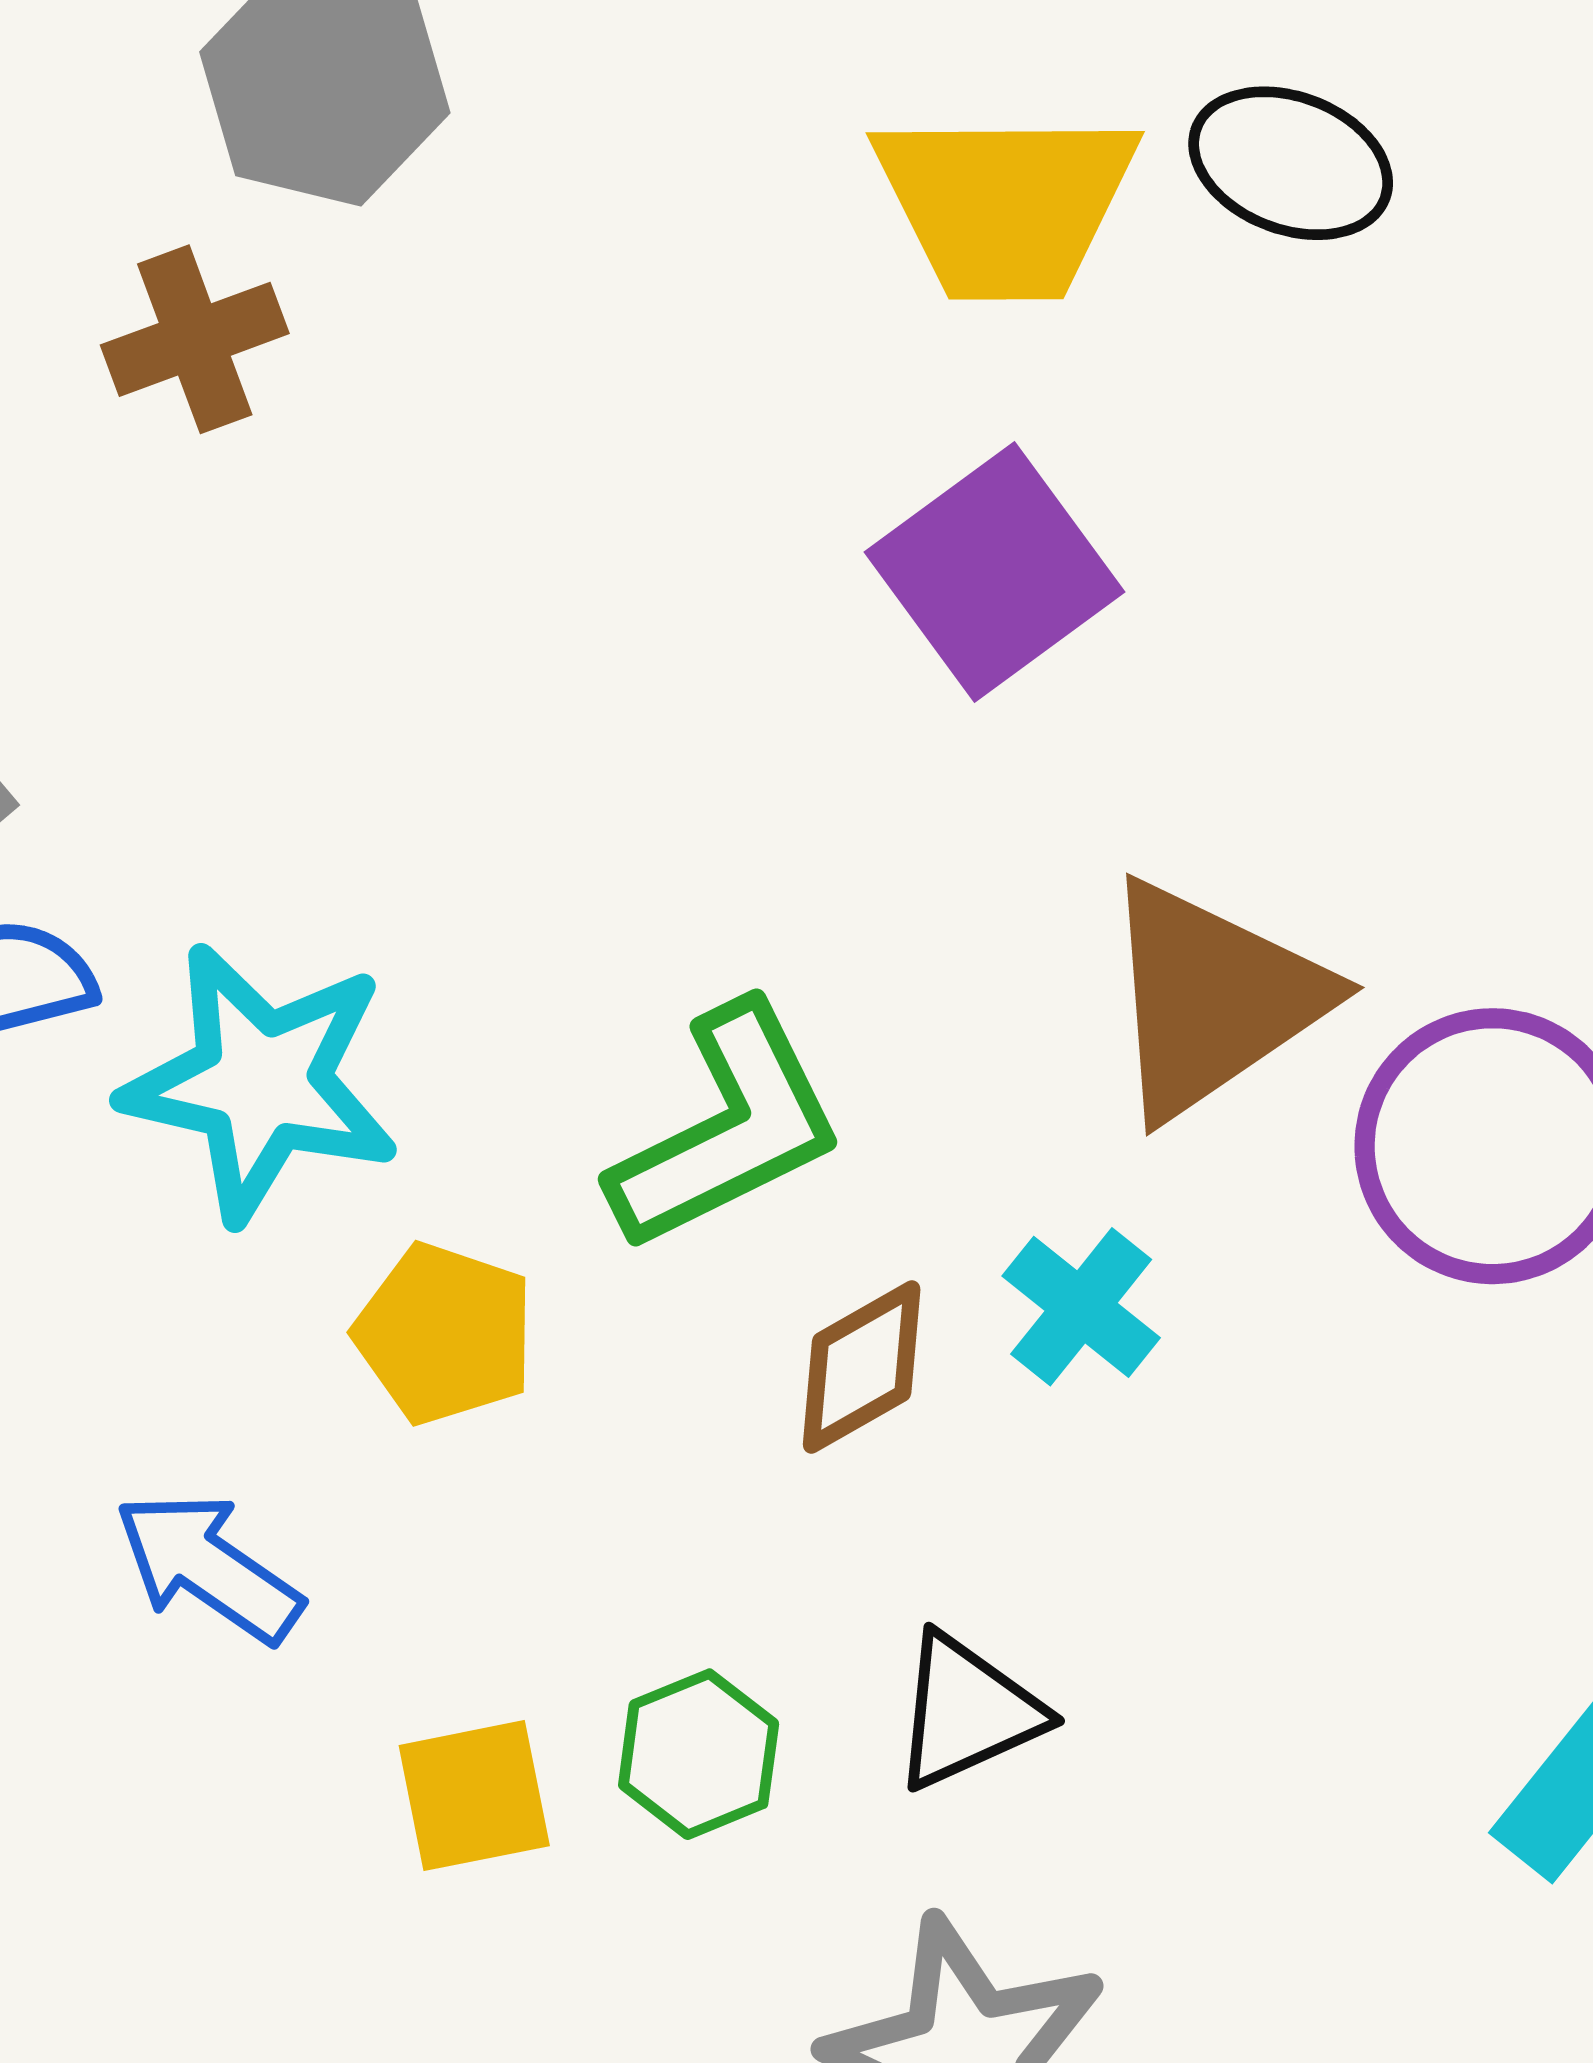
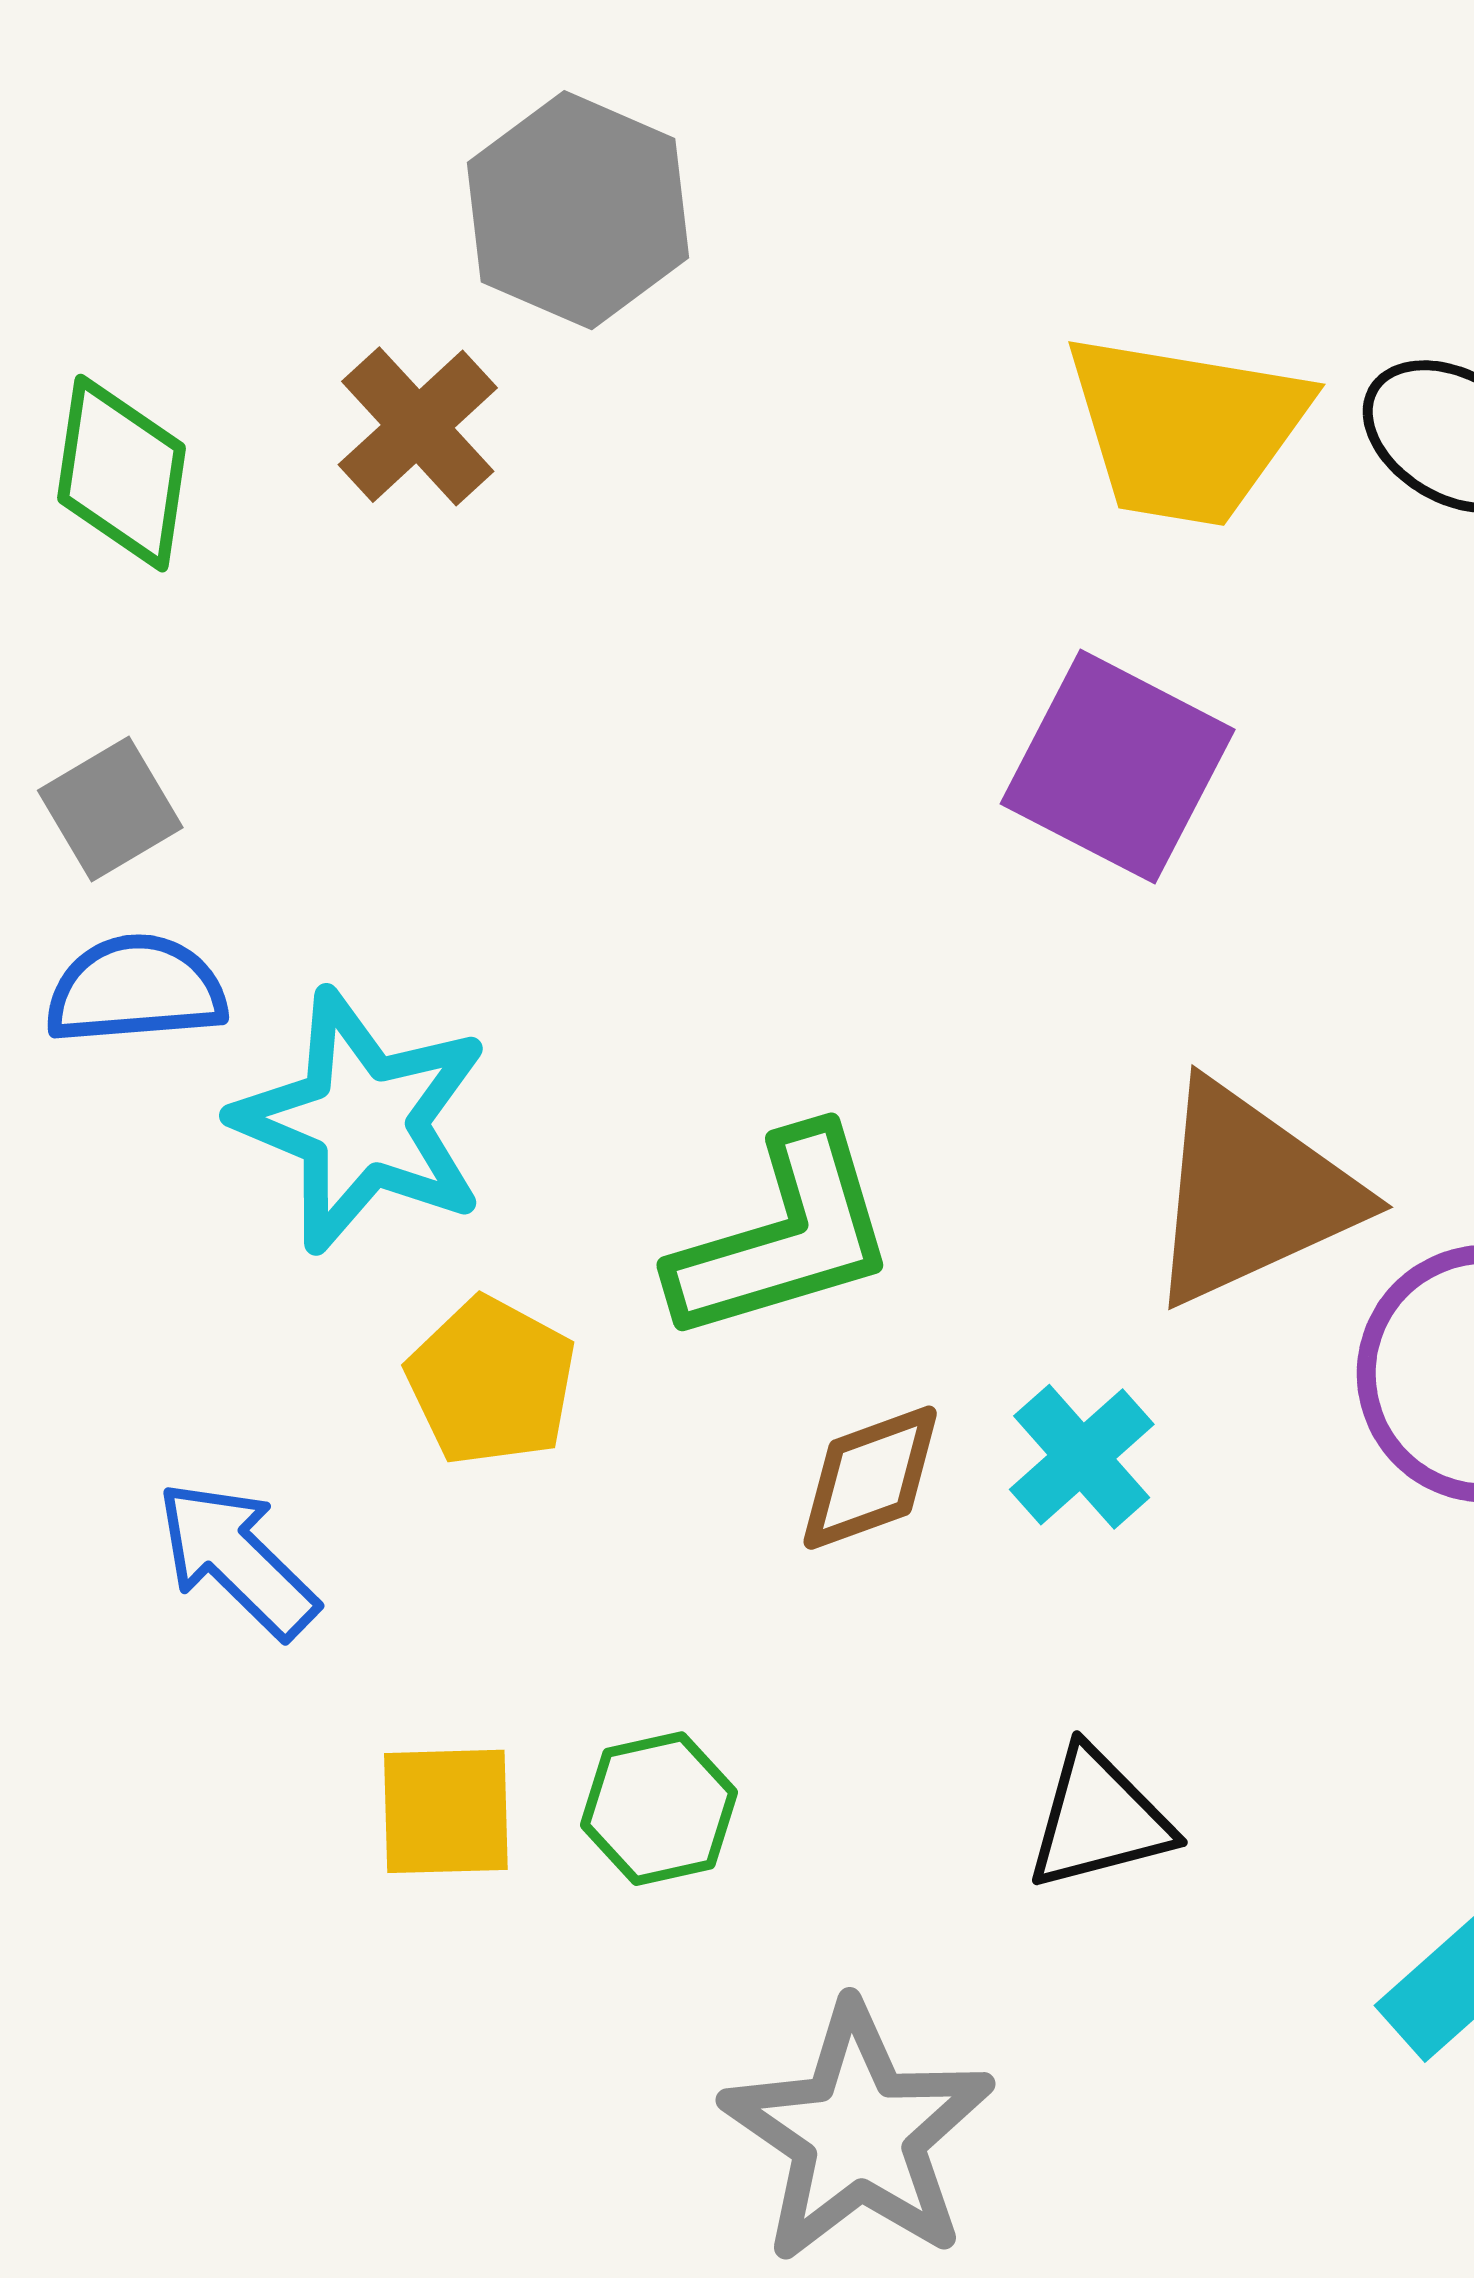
brown cross: (195, 339) -> (418, 426), turned -32
purple square: (994, 572) -> (1118, 767), turned -36
black triangle: (967, 1712) -> (1099, 1819), moved

